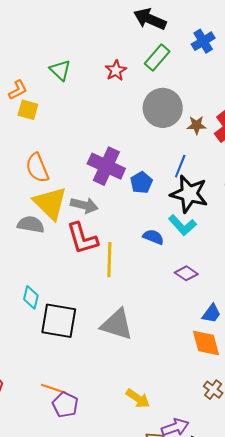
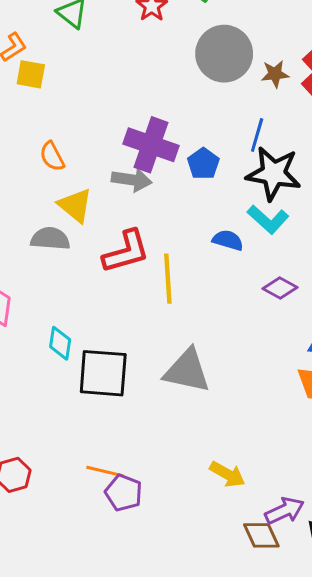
orange semicircle: (37, 168) -> (52, 156), size x0.7
yellow triangle: (50, 203) -> (75, 205), size x0.7
gray arrow: (84, 205) -> (132, 180), moved
red L-shape: (82, 238) -> (126, 252), turned -84

